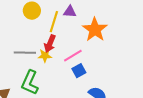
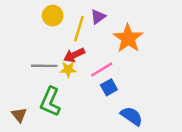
purple triangle: (70, 12) -> (98, 17), turned -40
red arrow: (50, 44) -> (74, 55), turned 42

